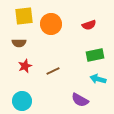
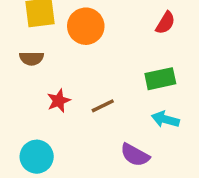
red semicircle: (89, 25) -> (165, 23), moved, turned -40
red star: (25, 66) -> (59, 101), moved
brown line: (53, 71) -> (103, 106), moved

